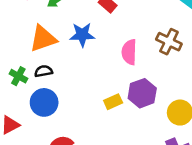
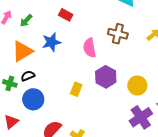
yellow rectangle: (113, 102) -> (76, 89), moved, turned -32

